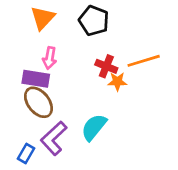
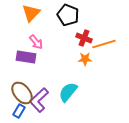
pink arrow: (50, 58) -> (36, 42), turned -49
red cross: (106, 66) -> (84, 38), moved
brown ellipse: (38, 102) -> (22, 93), moved

